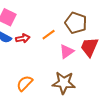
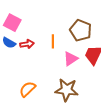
orange line: (49, 35) -> (53, 41), turned -56

